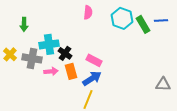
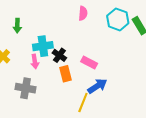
gray cross: (32, 58) -> (26, 88), moved
pink arrow: (51, 71) -> (35, 62), moved, turned 88
blue arrow: (92, 78) -> (97, 86), moved

